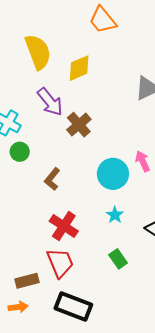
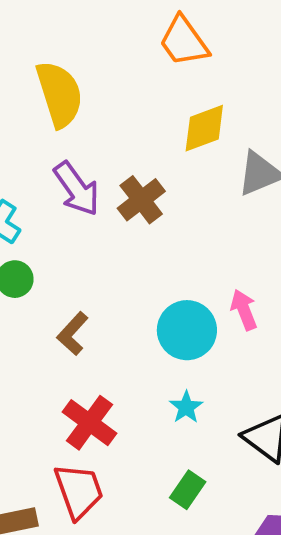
yellow diamond: (79, 68) -> (204, 128), moved
brown cross: (79, 125) -> (141, 200), moved
green rectangle: (118, 259) -> (188, 490), turned 66

